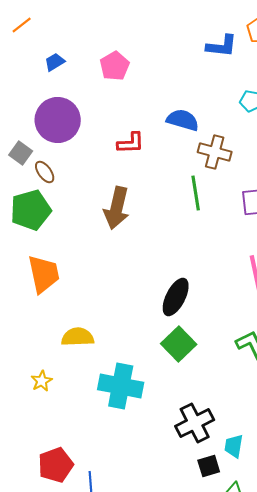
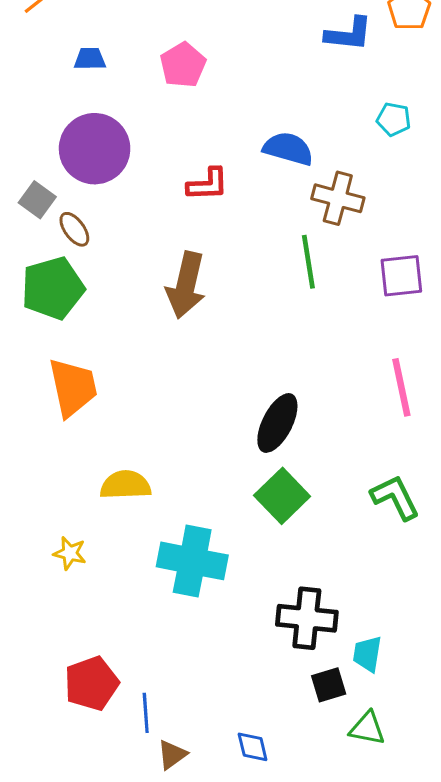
blue trapezoid: (55, 62) -> (90, 59), turned 30
yellow star: (42, 381) -> (70, 553), turned -30
black cross: (195, 423) -> (307, 618), turned 33

